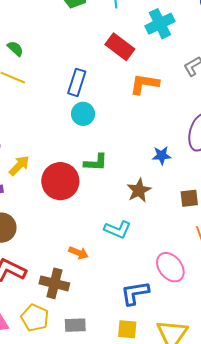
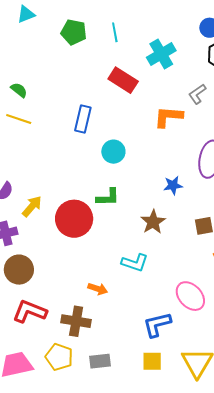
orange L-shape: (144, 84) -> (168, 117), moved
cyan circle: (83, 114) -> (113, 152), moved

